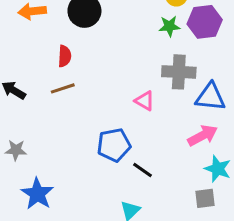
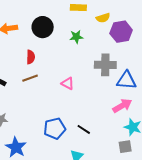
green star: (169, 26) -> (76, 37), moved
pink triangle: (145, 101) -> (68, 83), moved
blue pentagon: (114, 145) -> (55, 128), moved

